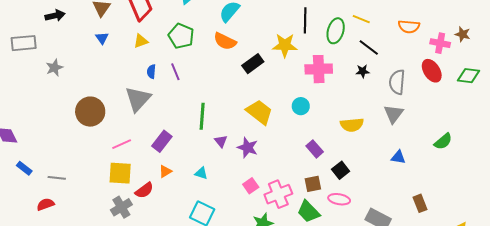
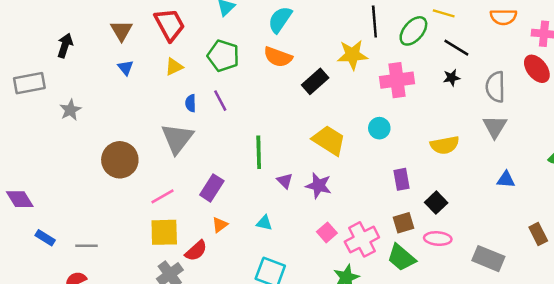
black arrow: (55, 16) -> (65, 46), turned -54
green ellipse: (336, 31) -> (413, 31), turned 30
purple rectangle: (315, 149) -> (402, 179), turned 36

